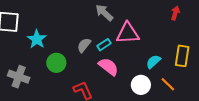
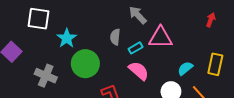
gray semicircle: (84, 45) -> (115, 37), moved, turned -35
green circle: (56, 63) -> (85, 64), size x1.4

